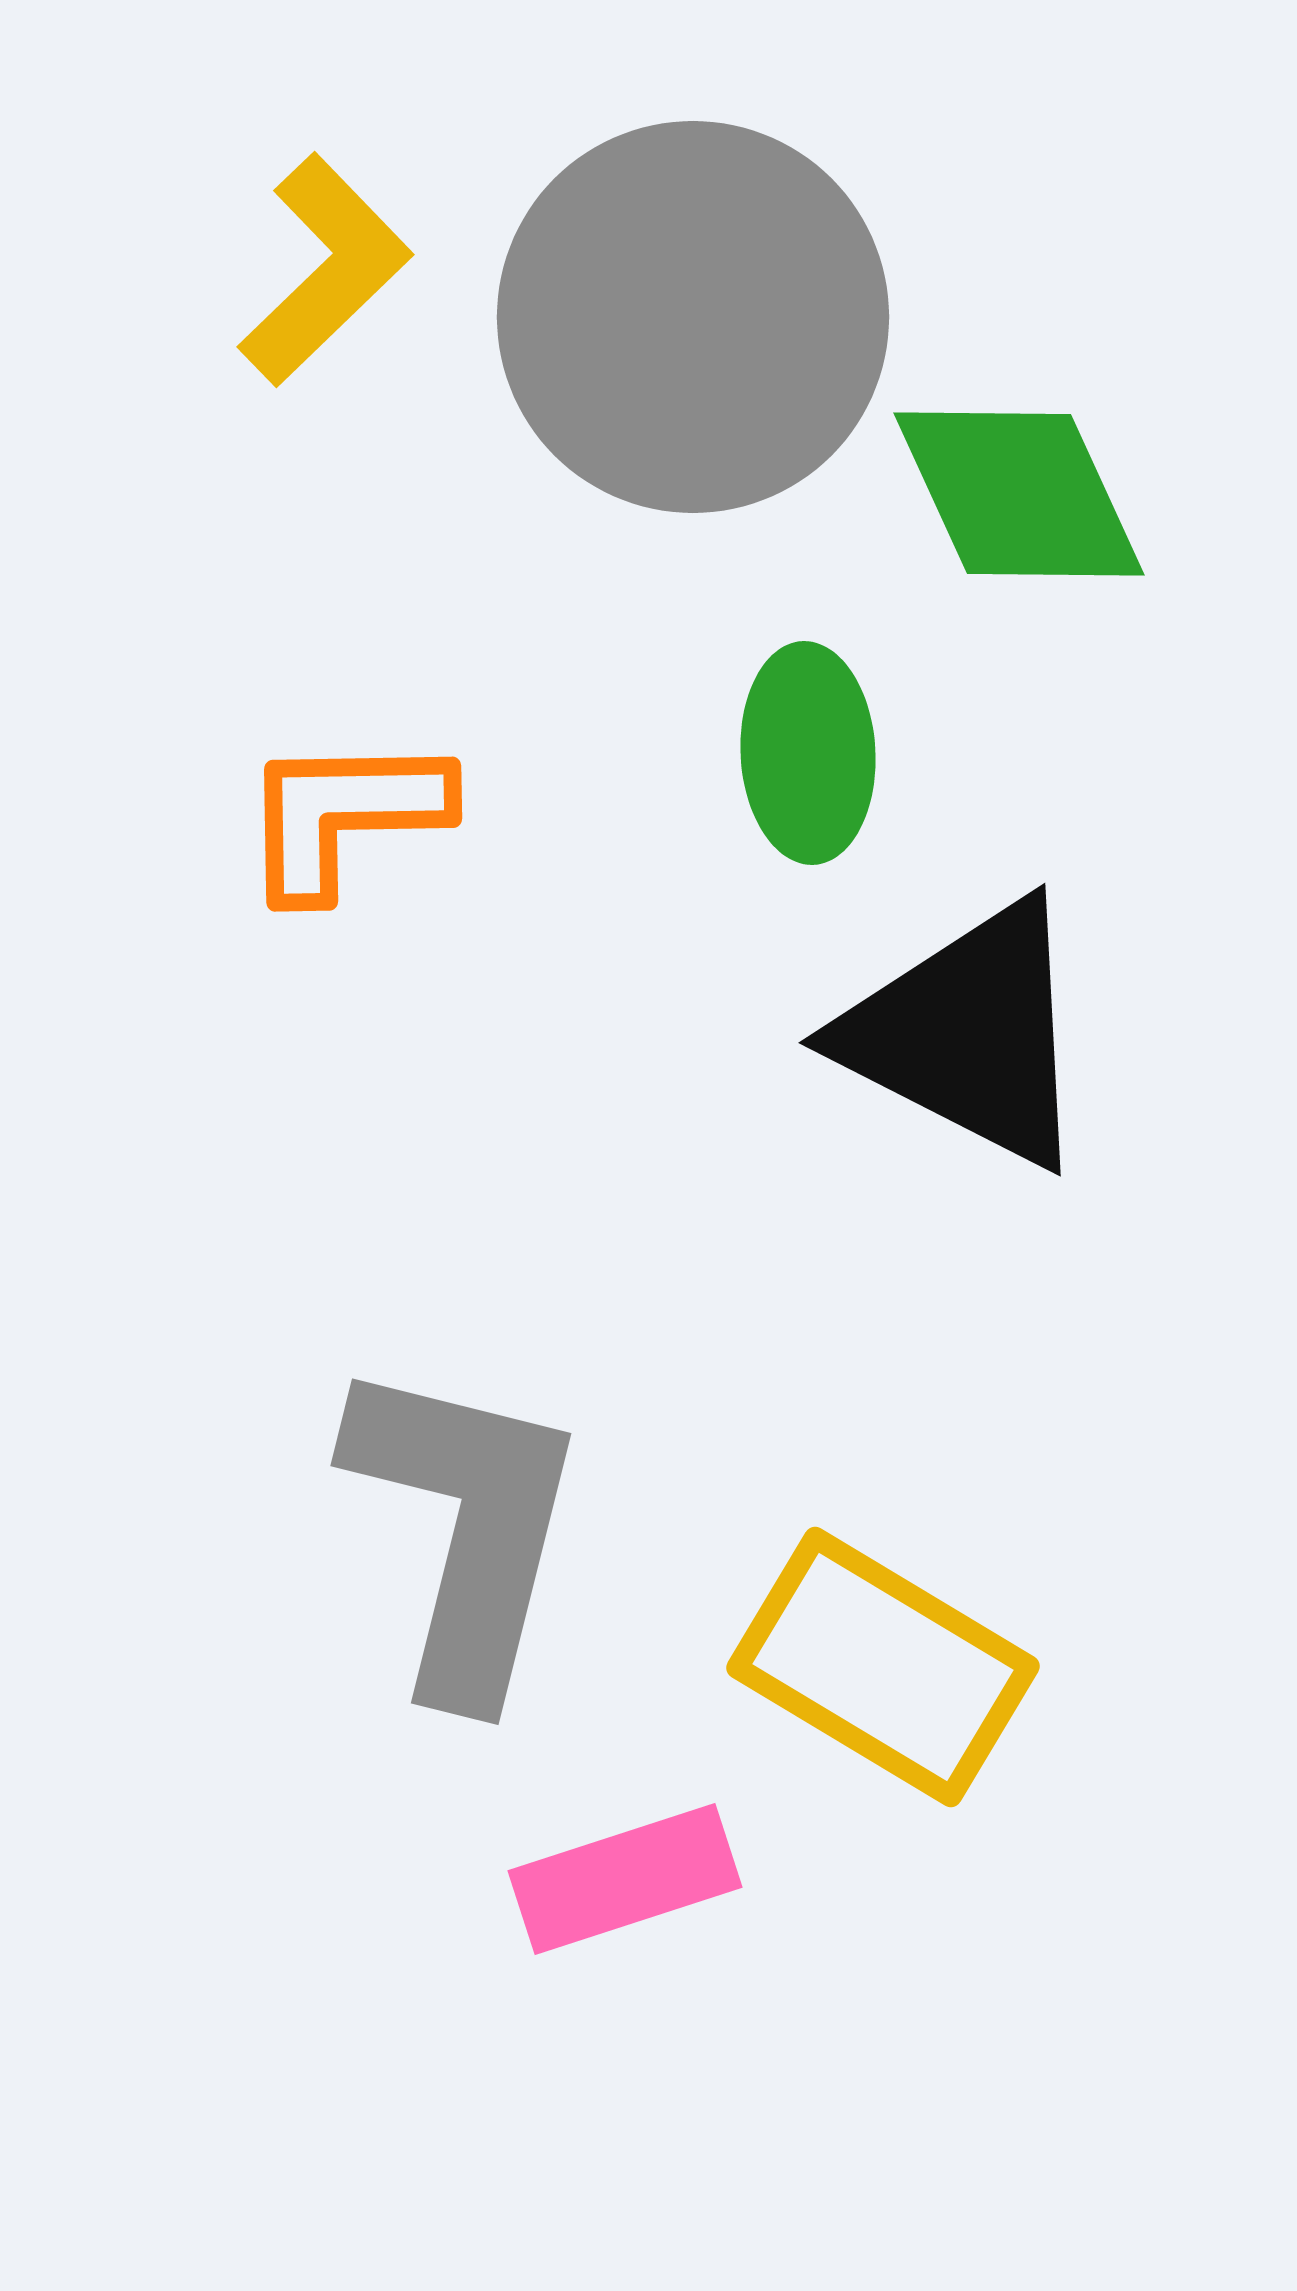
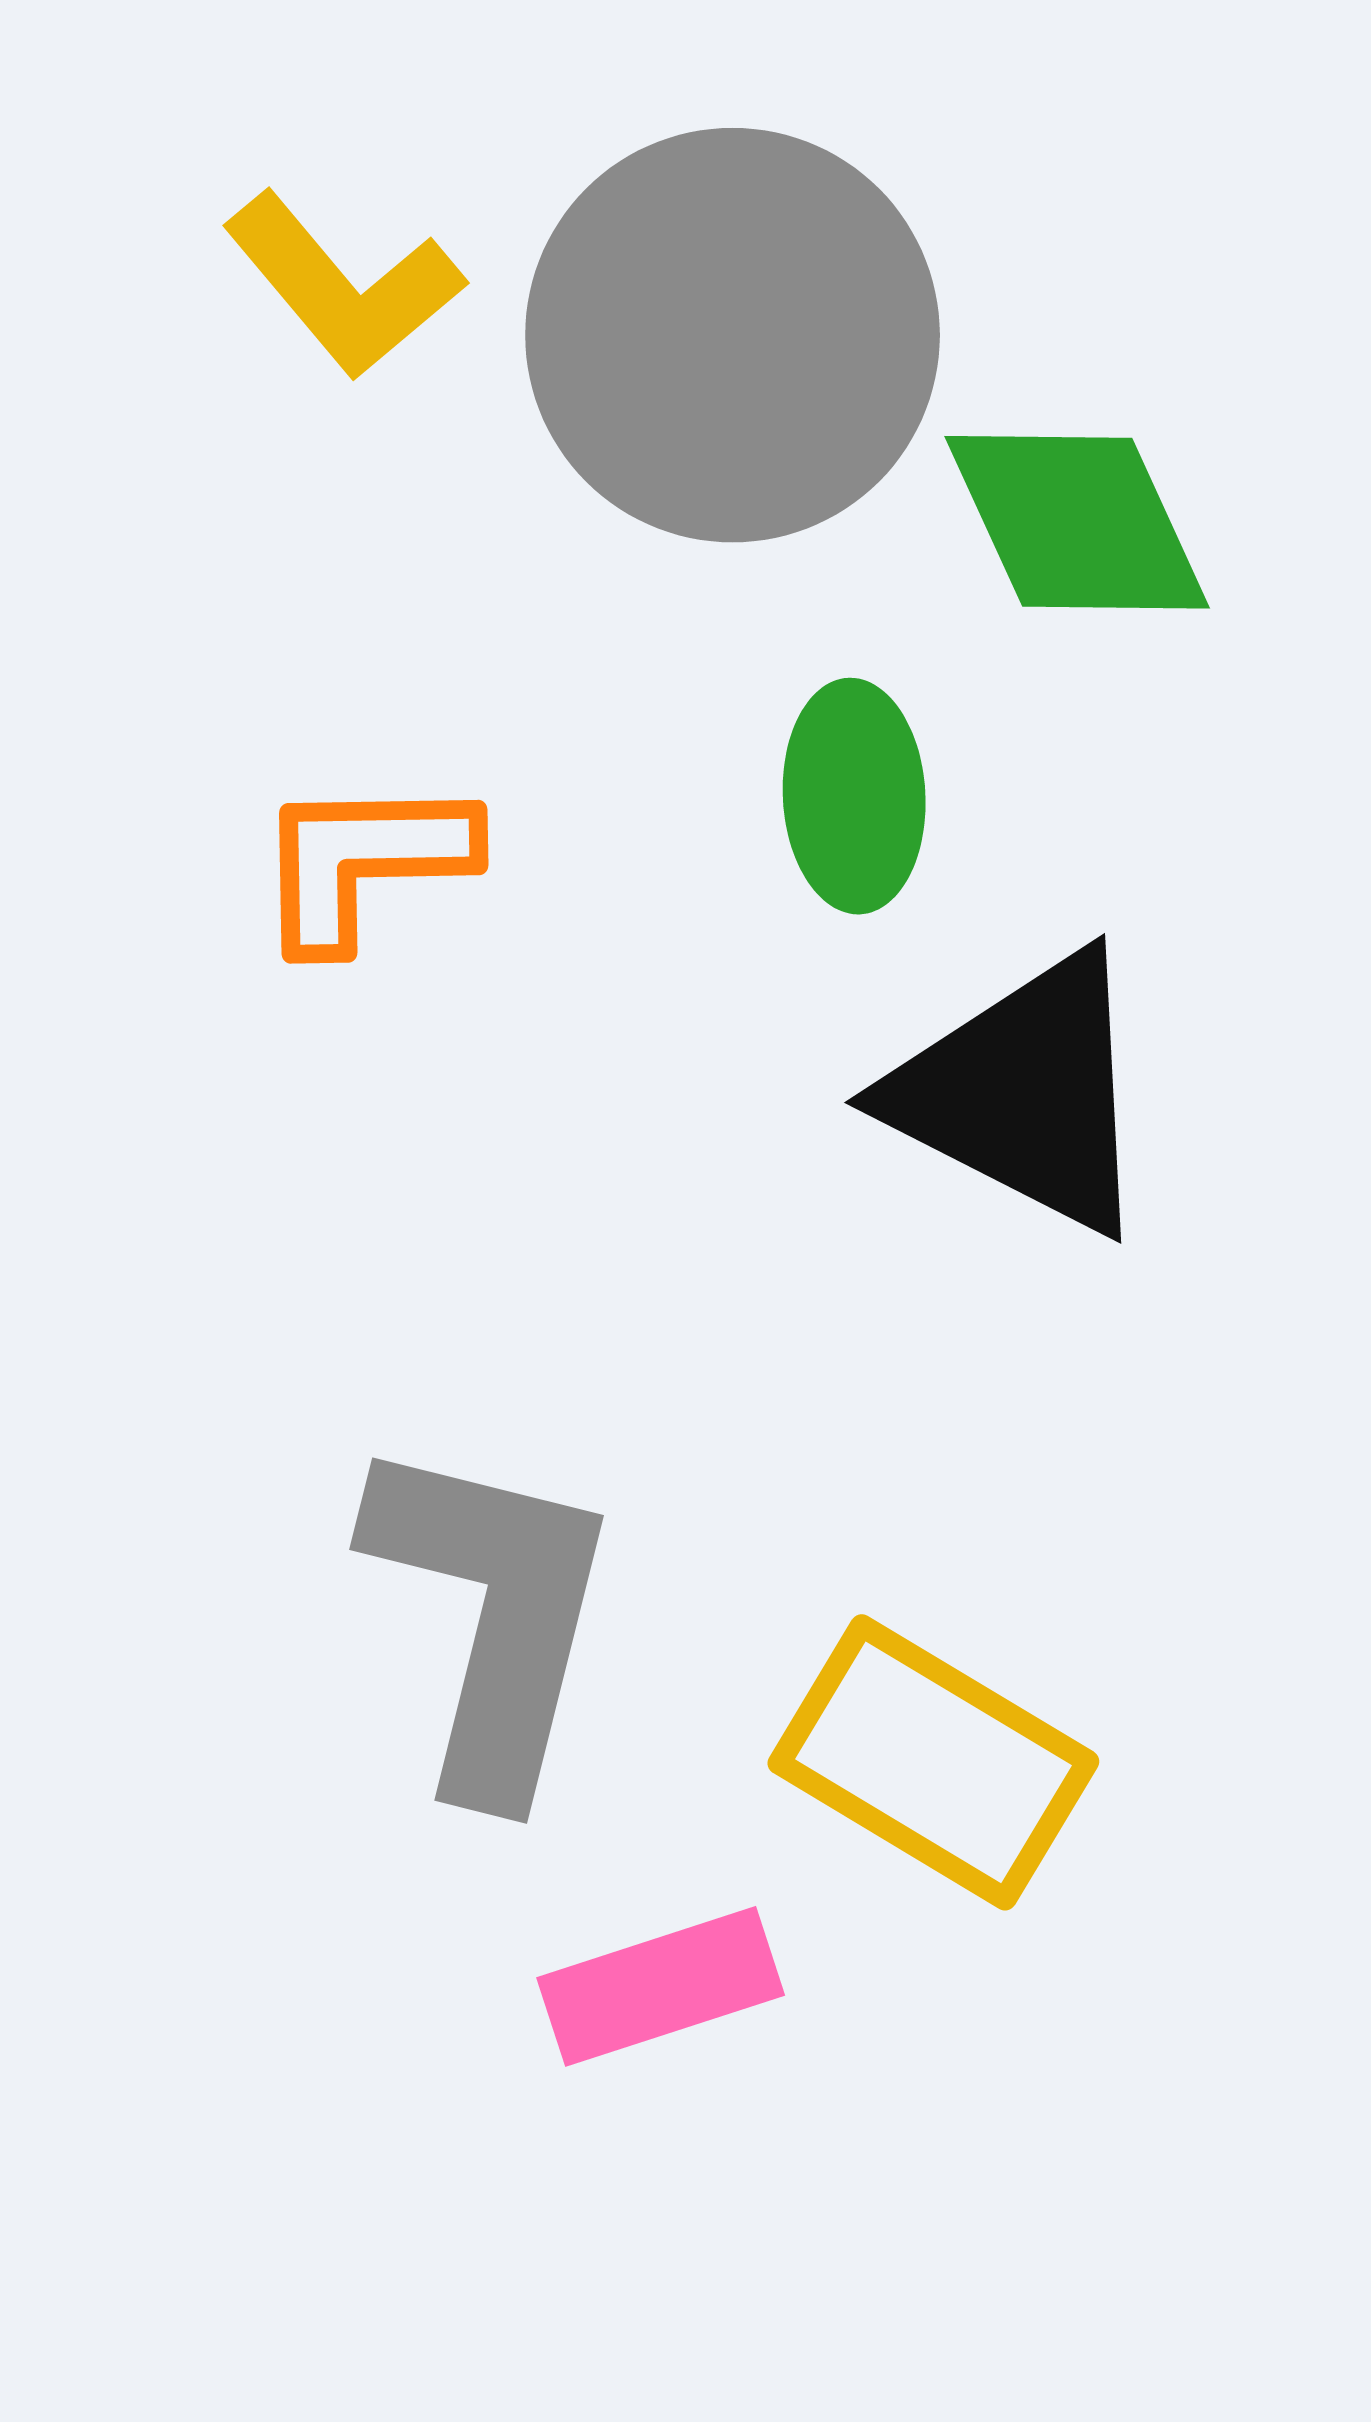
yellow L-shape: (325, 270) -> (343, 285), turned 94

